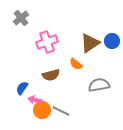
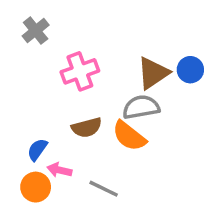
orange semicircle: (76, 64) -> (129, 136), moved, size x1.5
gray semicircle: (99, 85) -> (141, 107), moved
orange circle: (42, 110) -> (36, 187), moved

